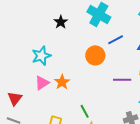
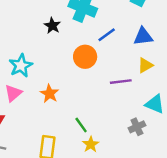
black star: (61, 22) -> (52, 26), moved
pink triangle: (42, 83) -> (13, 93), moved

